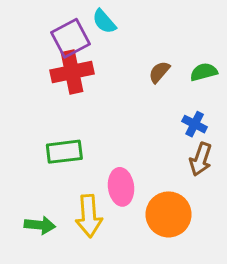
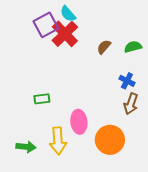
red cross: (72, 72) -> (65, 34), moved, turned -32
green rectangle: (64, 152) -> (42, 99), size x0.7

